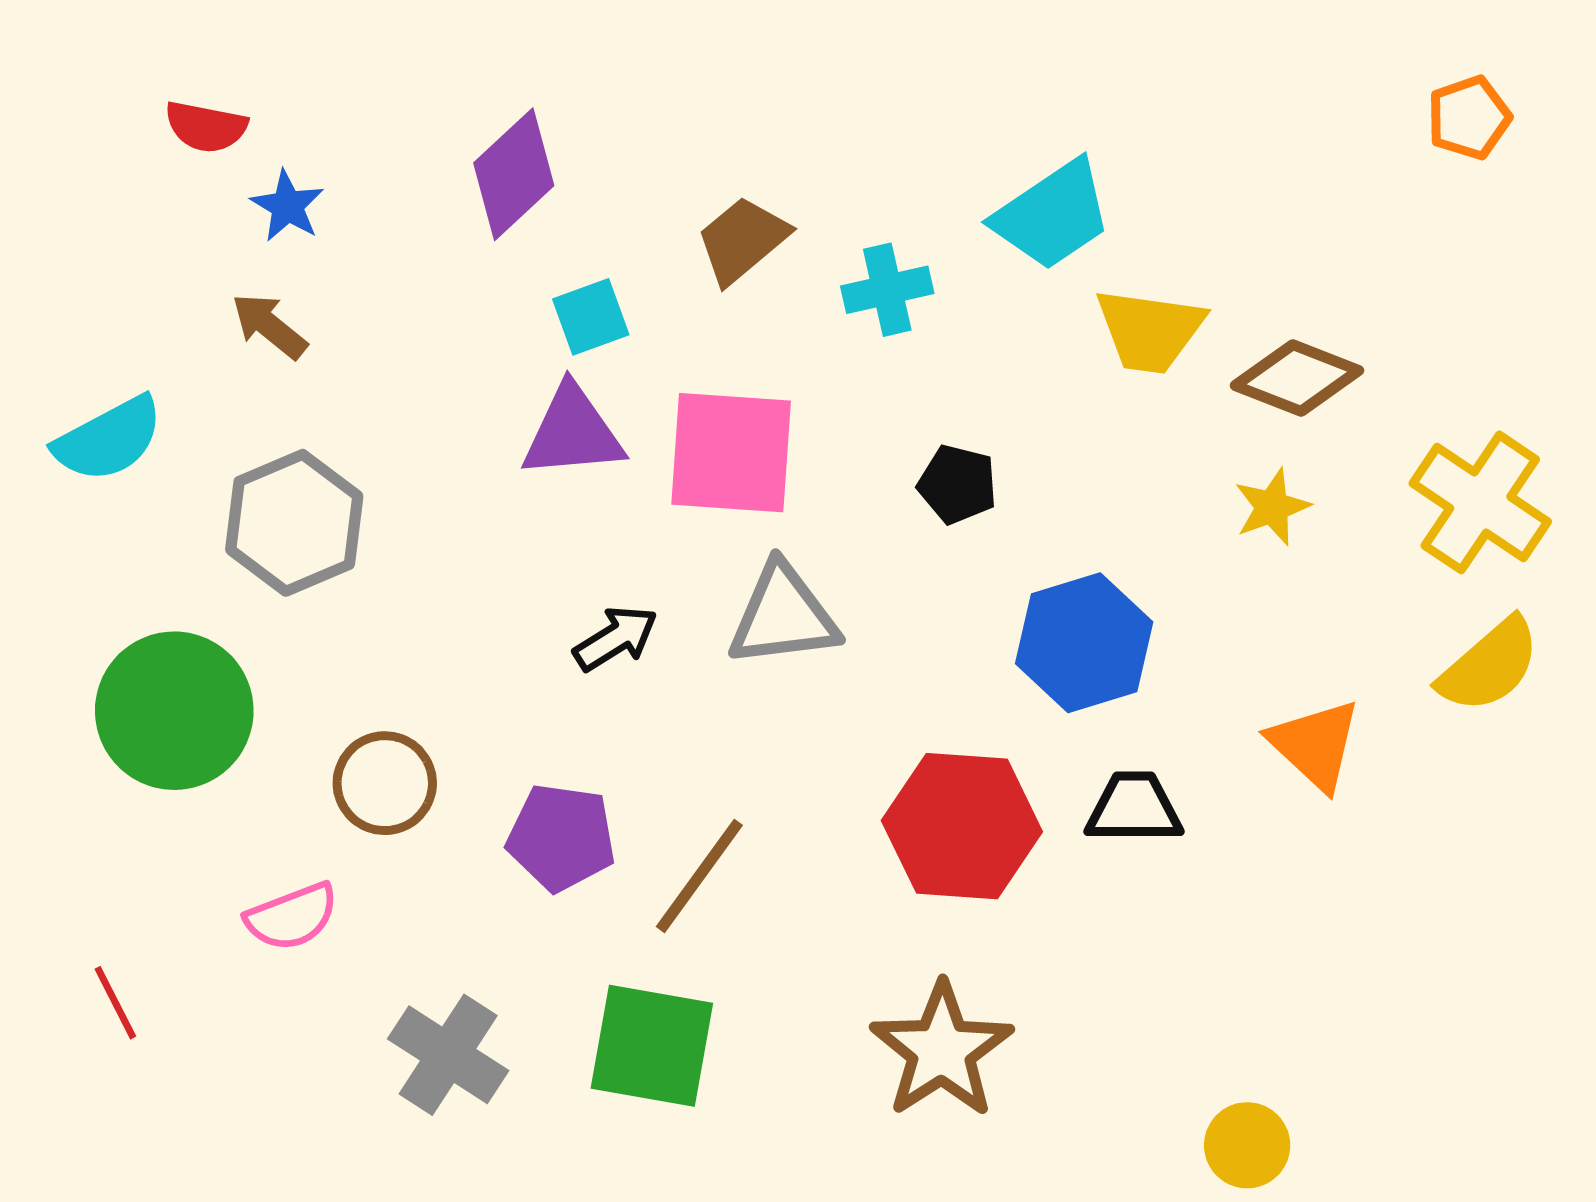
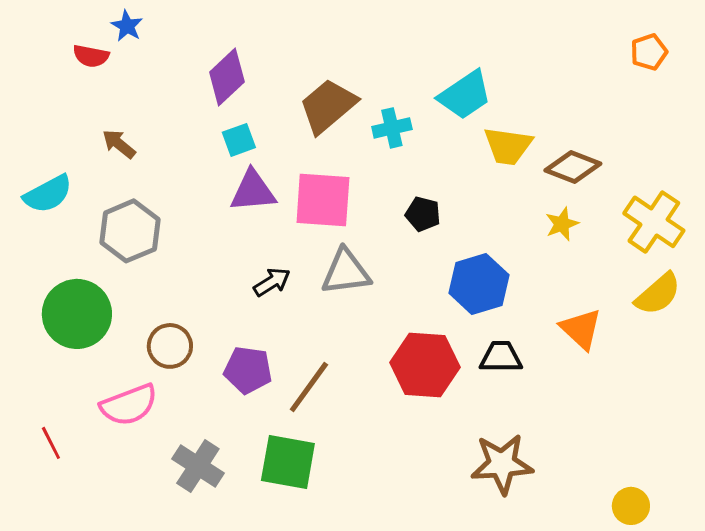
blue star: (287, 206) -> (127, 26), moved
brown trapezoid: (742, 240) -> (328, 106), size x1.4
cyan square: (591, 317) -> (239, 140), moved
pink semicircle: (292, 917) -> (129, 405), size x1.4
brown star: (942, 1050) -> (502, 464), moved, turned 30
yellow circle: (1247, 1145) -> (631, 506), moved

